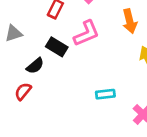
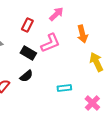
black semicircle: (35, 66) -> (26, 76), moved

